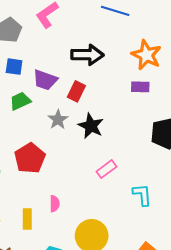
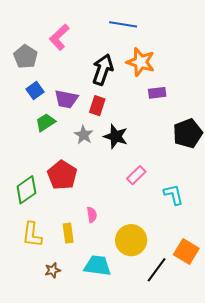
black arrow: (87, 55) -> (103, 70), turned -64
orange star: (146, 55) -> (141, 62), moved
blue square: (14, 67) -> (35, 91), turned -36

